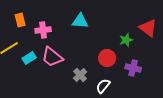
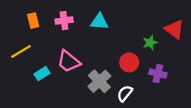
pink cross: (43, 30) -> (64, 21), moved
cyan rectangle: (29, 58) -> (42, 74), moved
gray cross: (80, 75) -> (99, 81), size x1.5

